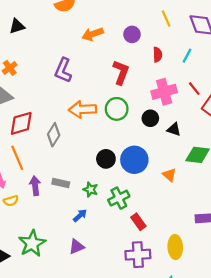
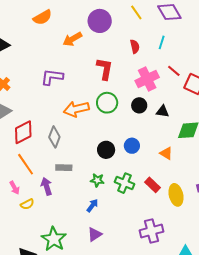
purple circle: (132, 34) -> (100, 21), moved, size x1.5
purple L-shape: (63, 70) -> (52, 77), turned 85
blue circle: (134, 160) -> (132, 146), size x0.6
gray rectangle: (61, 183) -> (64, 168), moved
green cross: (119, 198) -> (124, 183), turned -30
red rectangle: (138, 222) -> (153, 185), moved
yellow ellipse: (175, 247) -> (176, 195), moved

